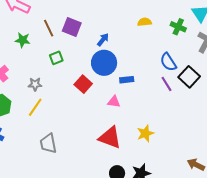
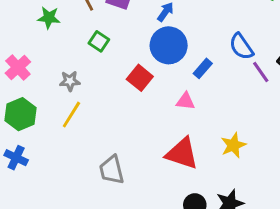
green square: (56, 58) -> (99, 41), turned -32
blue semicircle: (168, 62) -> (241, 47), moved
blue rectangle: (127, 80) -> (203, 68), turned -40
gray trapezoid: (48, 143) -> (112, 170), moved

